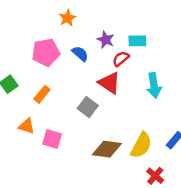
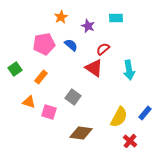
purple star: (106, 40) -> (88, 26), moved
cyan rectangle: (137, 41) -> (116, 18), moved
gray square: (88, 107) -> (73, 97), moved
brown diamond: (107, 149) -> (81, 133), moved

